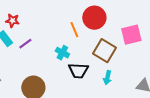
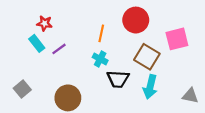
orange line: (74, 30) -> (101, 33), moved, turned 35
cyan arrow: (107, 78) -> (150, 87), size x1.5

